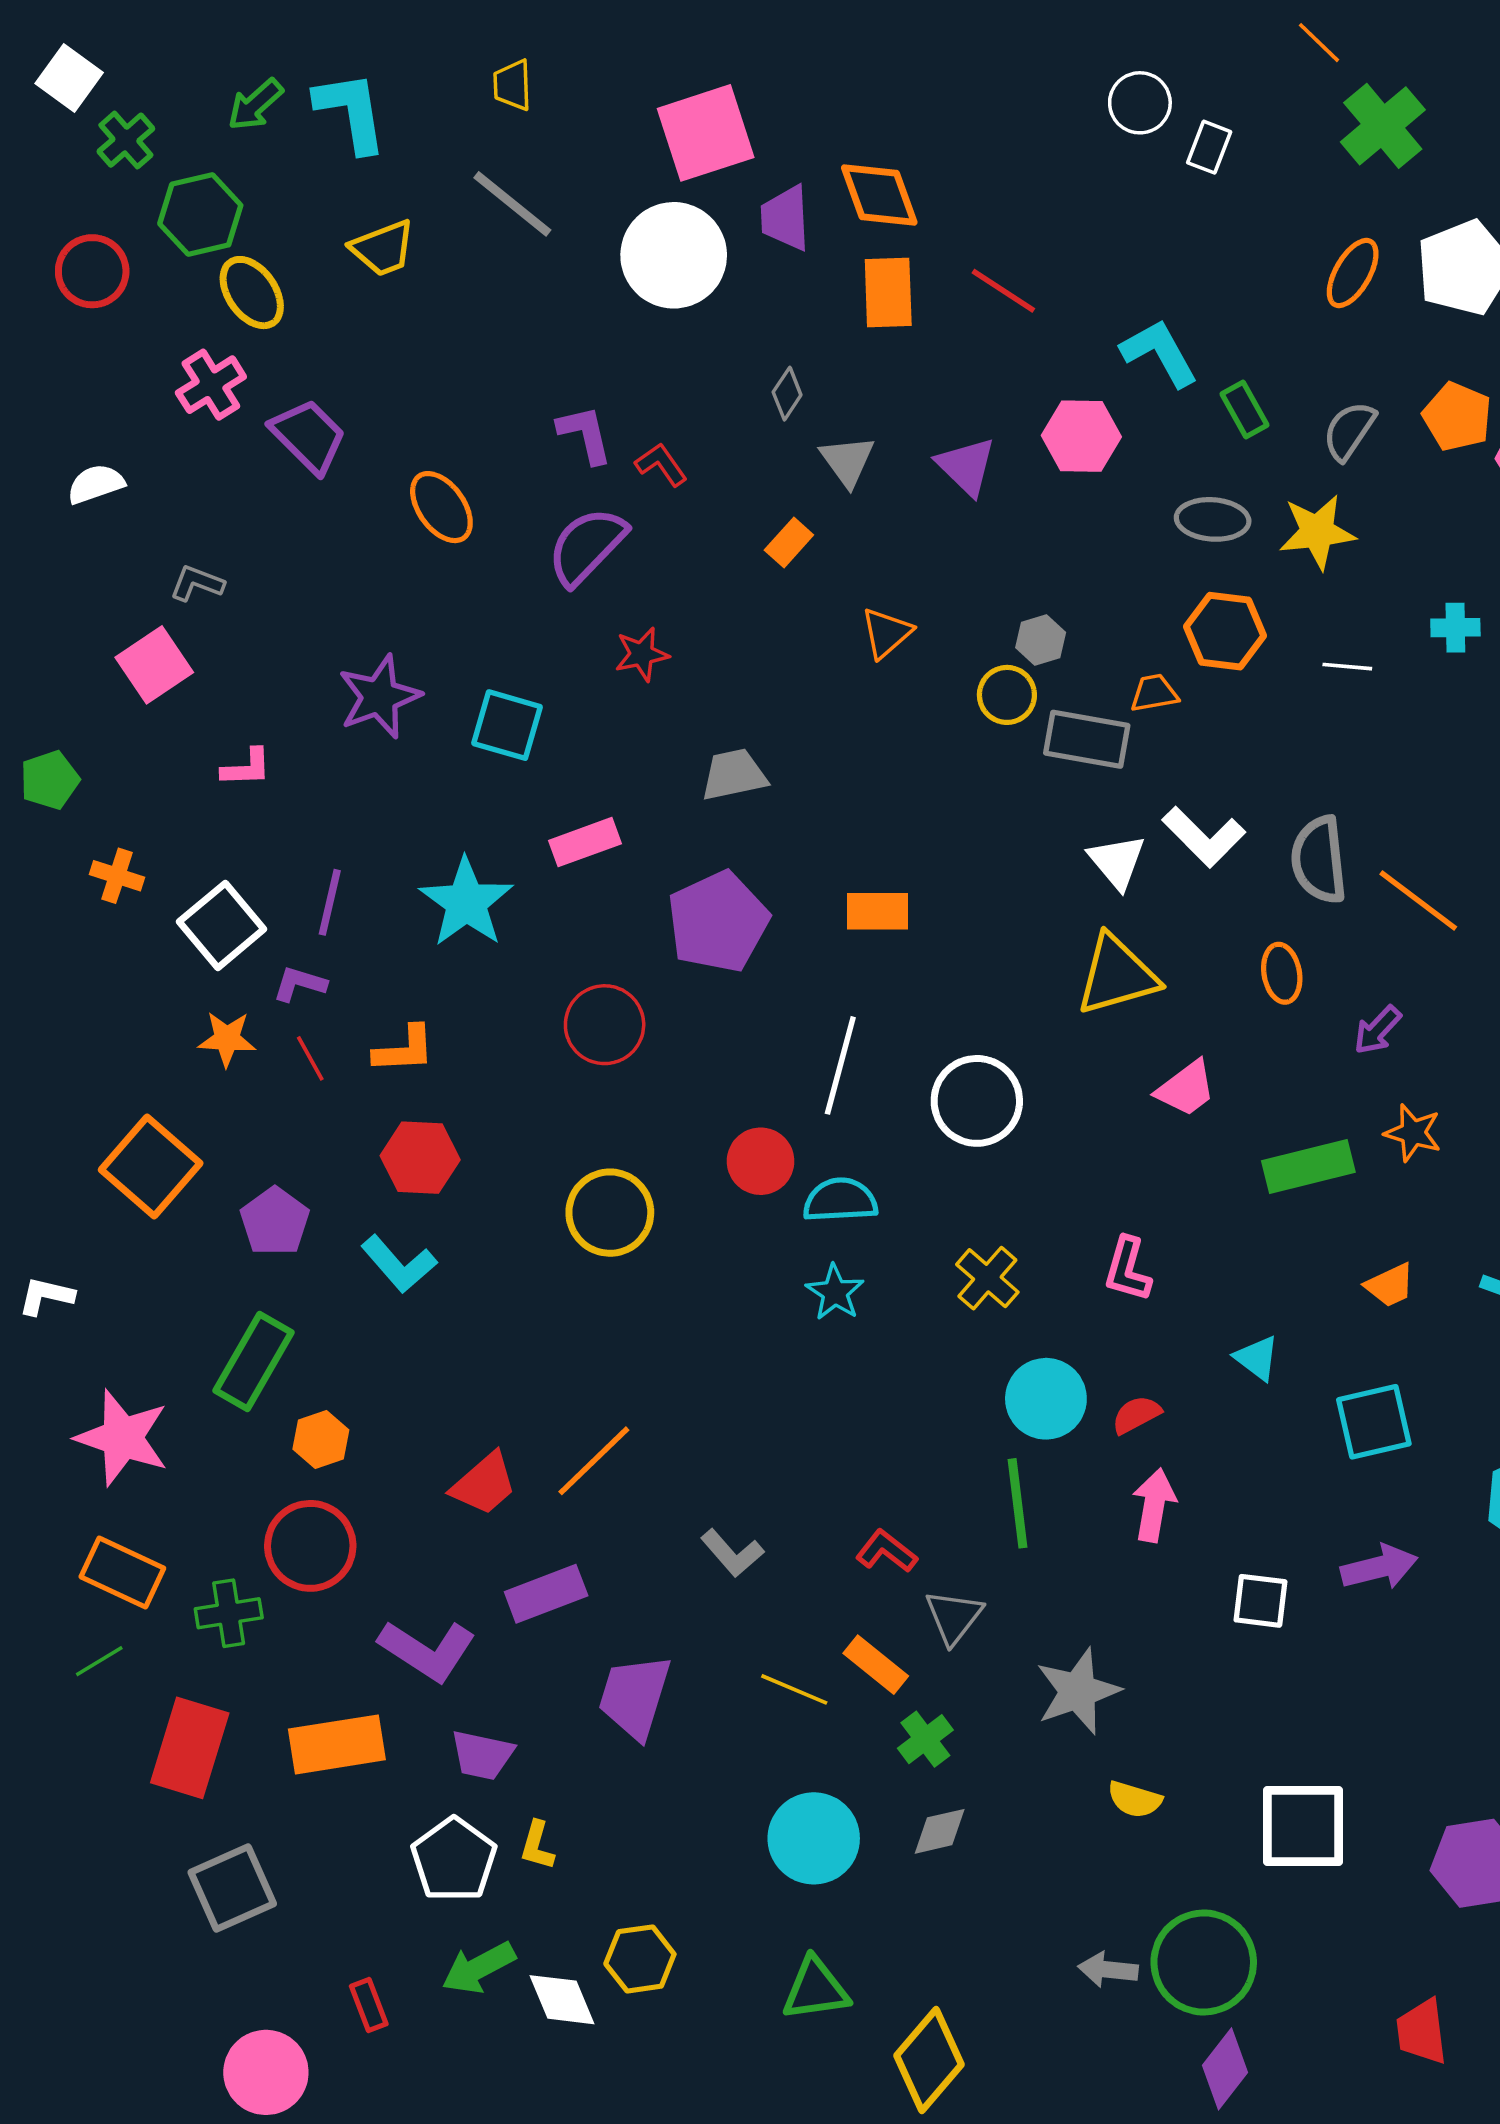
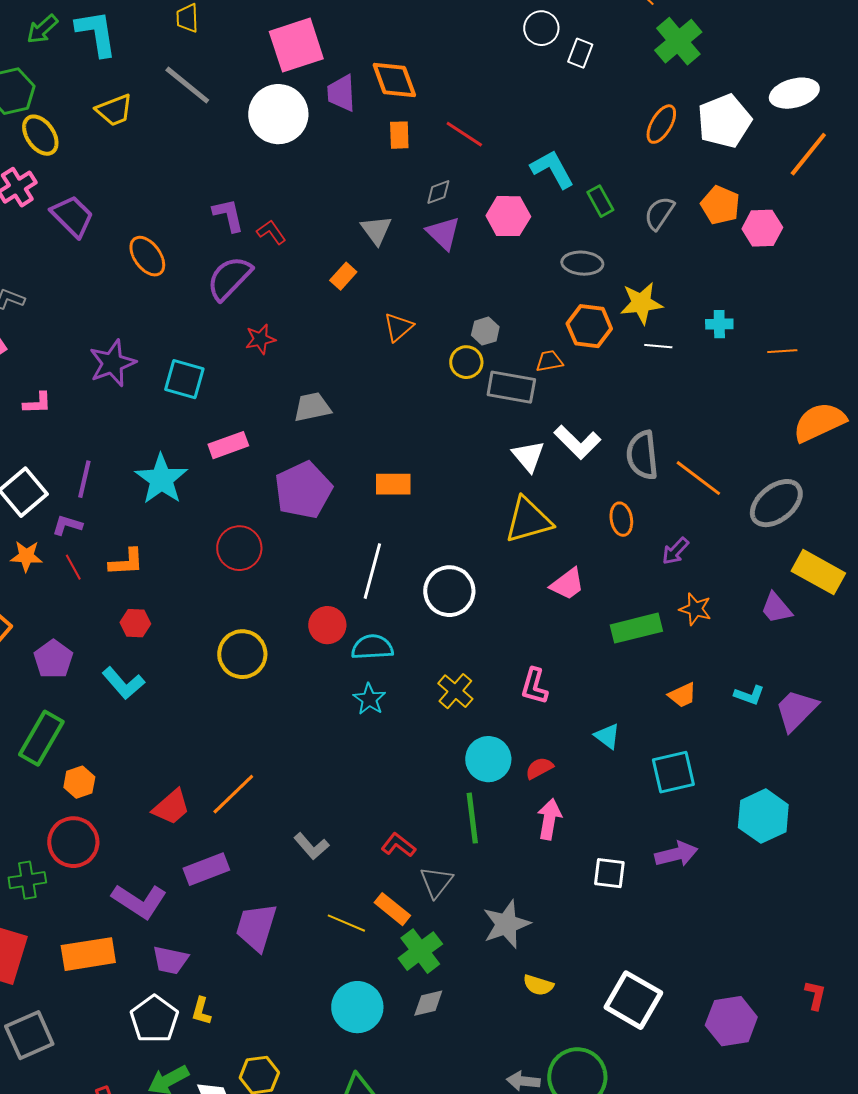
orange rectangle: (888, 293) -> (399, 135), size x0.7
gray diamond: (787, 394) -> (438, 192), moved, turned 36
yellow star: (1317, 532) -> (641, 303), moved
red hexagon: (420, 1158) -> (135, 623), size x0.7
green cross: (925, 1739) -> (420, 951), size x1.4
white square: (1303, 1826) -> (633, 1000), turned 30

